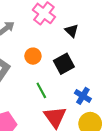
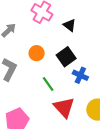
blue cross: (83, 96) -> (80, 75), moved

